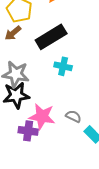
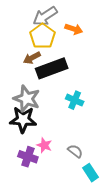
black rectangle: (51, 37) -> (52, 68), moved
pink star: (42, 116) -> (44, 145), size x0.6

